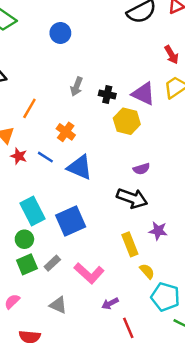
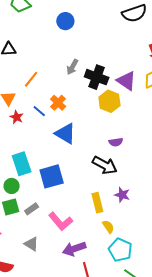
black cross: (107, 95) -> (97, 77), size x1.6
blue line: (45, 157) -> (39, 111), moved
purple arrow: (110, 303) -> (74, 249), size x1.6

